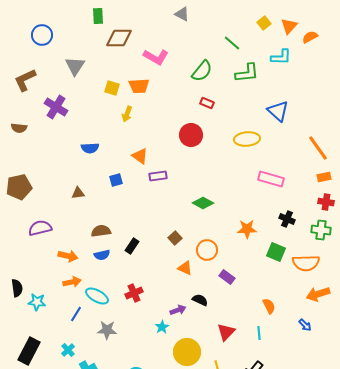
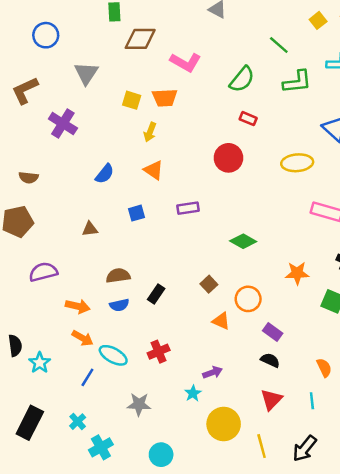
brown semicircle: (19, 128) -> (29, 177), moved
blue semicircle: (90, 148) -> (105, 174), turned -48
orange triangle: (140, 156) -> (154, 170), moved
orange arrow: (72, 282) -> (83, 338), turned 42
black semicircle: (200, 300) -> (270, 360), moved
cyan star: (37, 302) -> (40, 363), turned 30
gray star: (107, 330) -> (139, 404), moved

